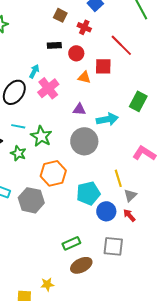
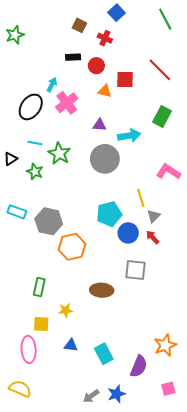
red line: (121, 45) -> (160, 70), moved
orange hexagon: (53, 173) -> (72, 247), moved
green rectangle: (71, 243) -> (39, 287), moved, turned -54
brown ellipse: (81, 265) -> (102, 290), turned 30

